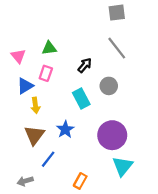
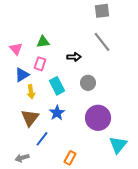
black arrow: (85, 65) -> (74, 57), turned 48
gray circle: (109, 86) -> (88, 83), moved
cyan rectangle: (81, 99) -> (57, 86), moved
cyan triangle: (123, 166) -> (118, 145), moved

